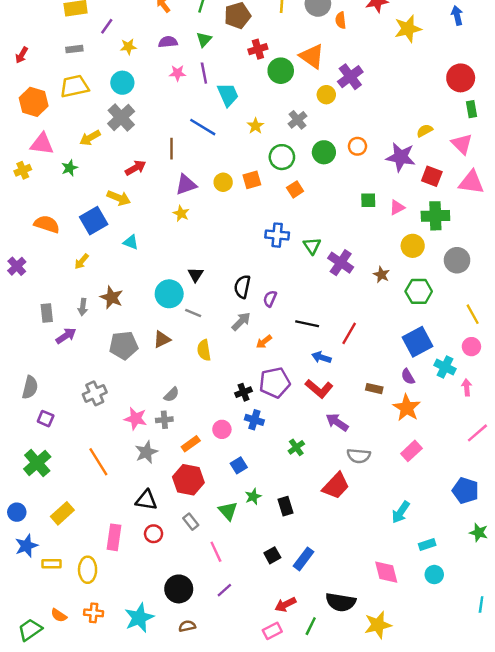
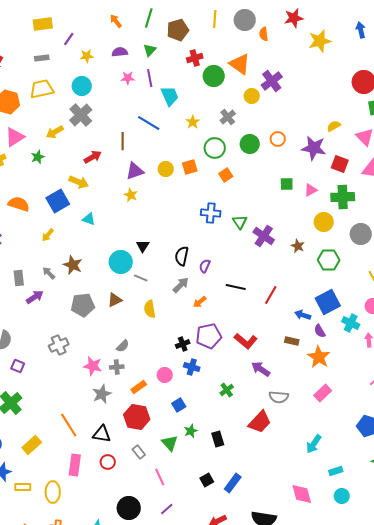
pink triangle: (42, 144) -> (15, 137), turned -40
gray arrow: (83, 307) -> (49, 273), turned 128
blue arrow: (321, 357) -> (303, 315), moved
orange line: (98, 462) -> (69, 425), moved

